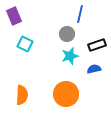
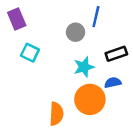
gray circle: (67, 34) -> (76, 32), moved
orange circle: (66, 94) -> (90, 99), moved
orange semicircle: (22, 95) -> (56, 114), moved

